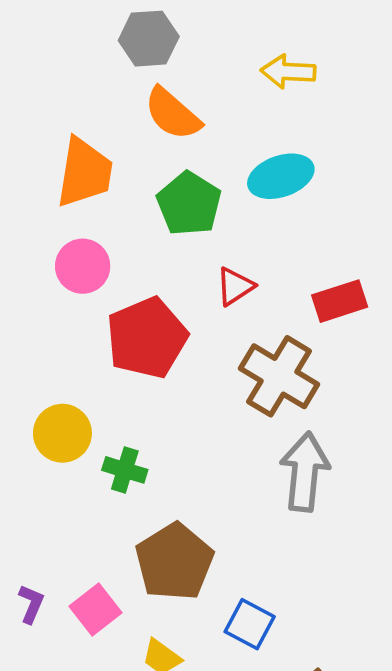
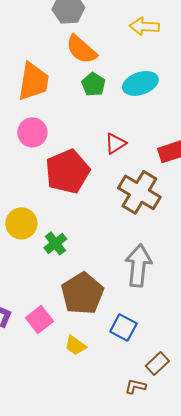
green pentagon: (189, 204) -> (93, 84), moved, size x0.7
green cross: (125, 470) -> (55, 243), turned 35
gray arrow: (305, 472) -> (138, 265), moved

